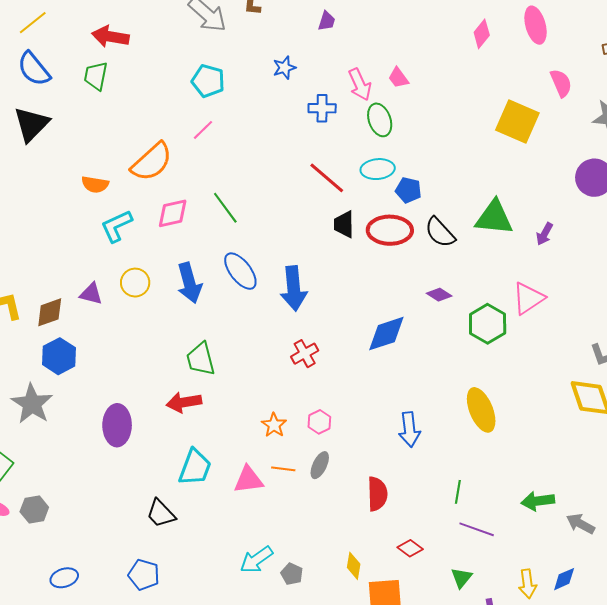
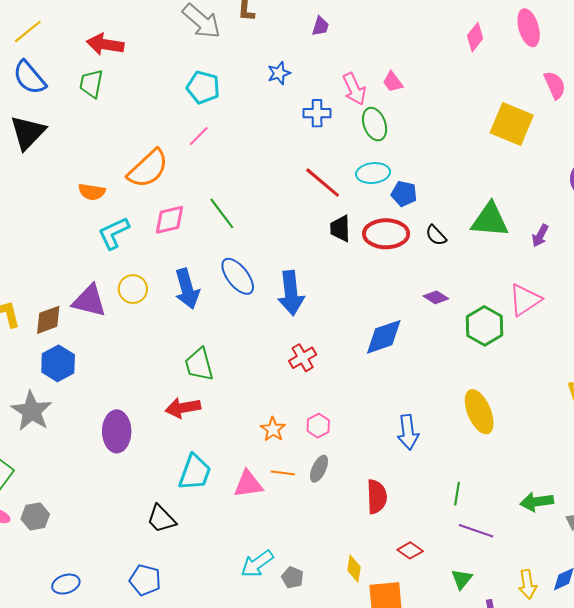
black semicircle: (440, 232) -> (436, 235), size x0.7
purple triangle: (91, 294) -> (89, 301), size x1.5

